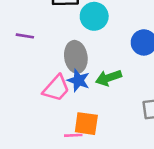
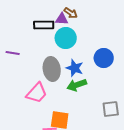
blue star: (78, 80) -> (75, 68), moved

